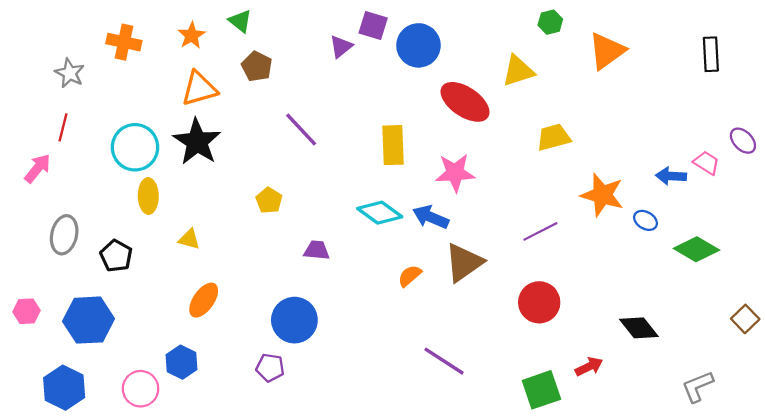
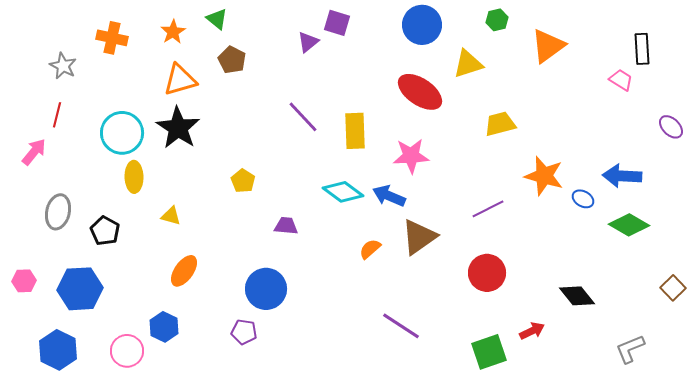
blue circle: (418, 45) -> (422, 25), moved
purple line: (301, 130) -> (303, 117), moved
pink trapezoid: (706, 163) -> (621, 80), moved
blue arrow: (671, 176) -> (622, 176), moved, size x1.4

